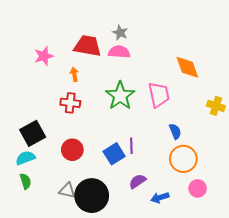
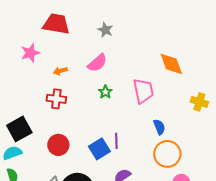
red trapezoid: (88, 46) -> (56, 24), moved
pink semicircle: (119, 52) -> (97, 63), moved, turned 135
orange arrow: (74, 74) -> (60, 71), turned -96
green star: (120, 96) -> (105, 92), size x0.5

